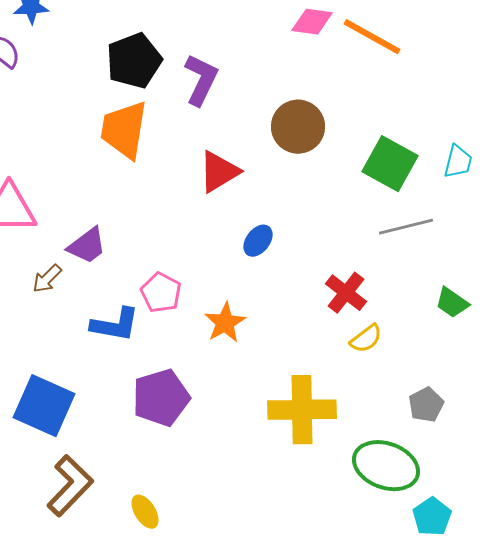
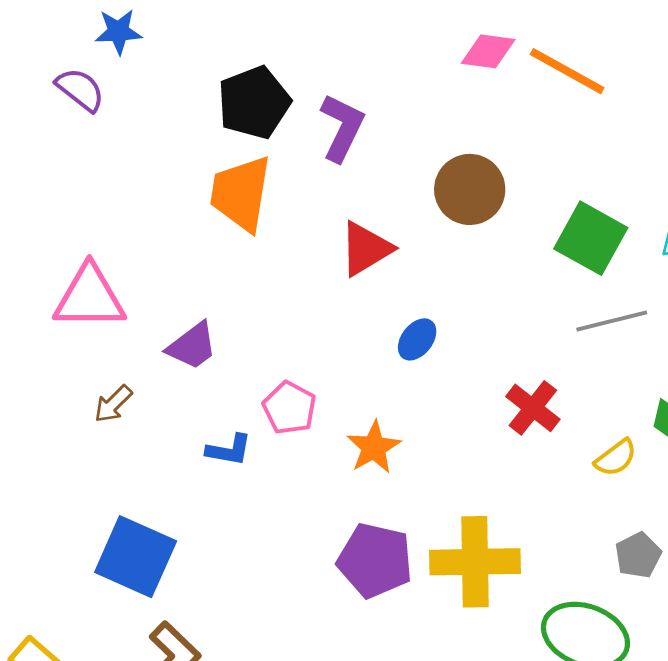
brown arrow: (47, 279) -> (113, 404), moved
blue L-shape: (115, 325) -> (229, 450), size x0.7
yellow semicircle: (366, 339) -> (616, 458), moved
purple pentagon: (161, 398) -> (375, 560), moved, turned 30

